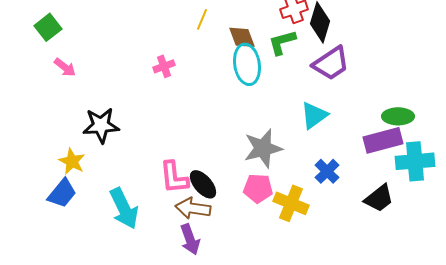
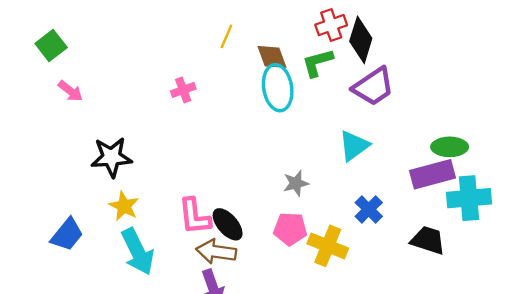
gray star: (263, 148) -> (296, 183), size x0.6
yellow star: (72, 161) -> (124, 206), moved
black trapezoid: (379, 198) -> (428, 240), turned -124

